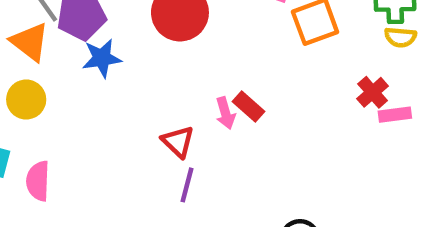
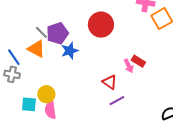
yellow circle: (26, 100) -> (46, 94), moved
purple line: (187, 185) -> (117, 101), turned 56

